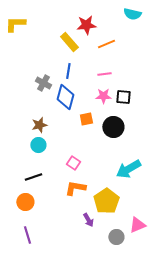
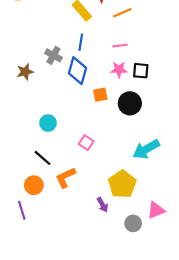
brown star: (39, 125) -> (25, 72), moved
black line: (33, 177) -> (43, 158), turned 60
orange L-shape: (75, 188) -> (65, 178), moved, turned -35
purple line: (27, 235) -> (22, 210), moved

